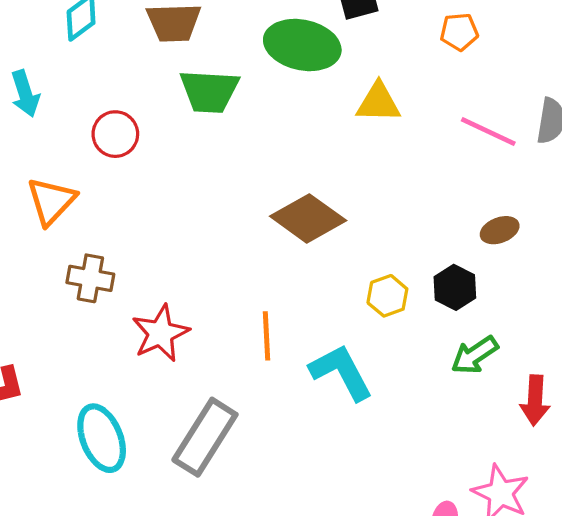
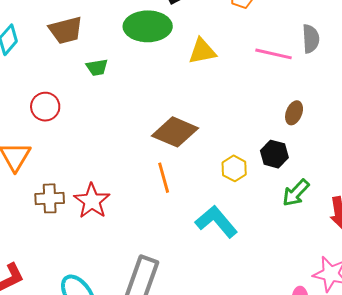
green trapezoid: (209, 91) -> (97, 67), size x0.6
brown ellipse: (500, 230) -> (294, 113), turned -35
red star: (160, 333) -> (92, 201), moved
orange line: (266, 336) -> (164, 178), moved

